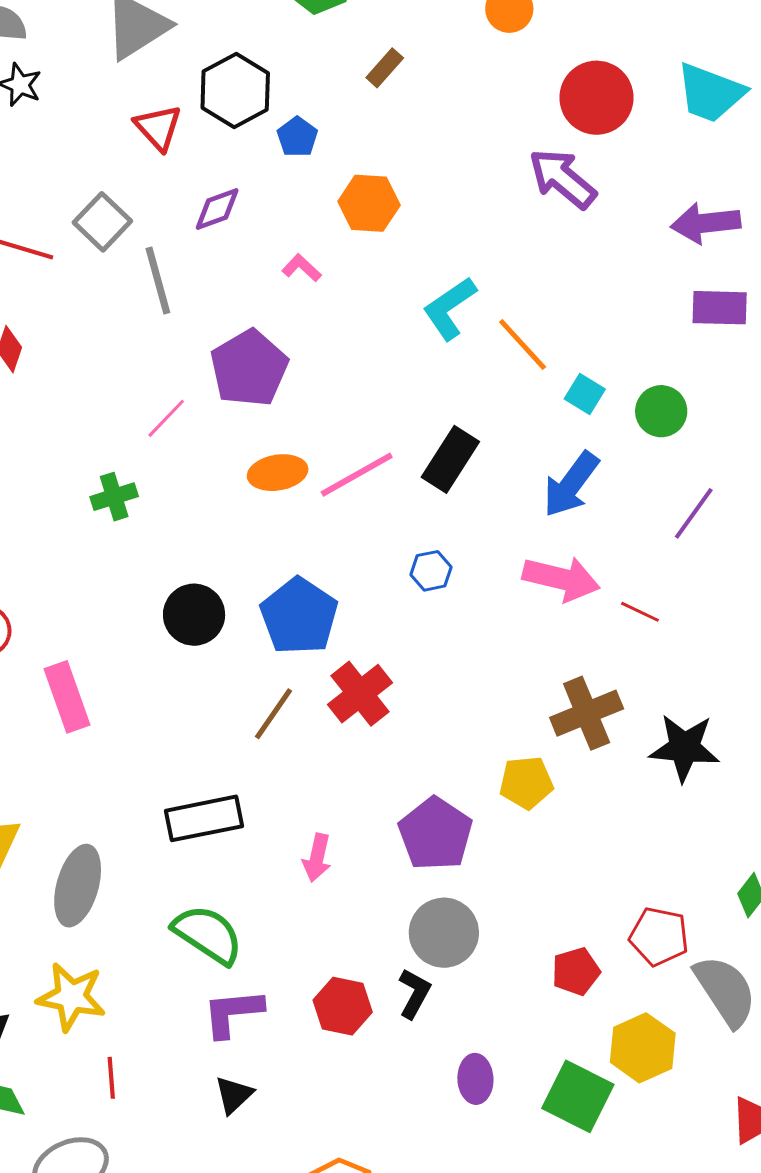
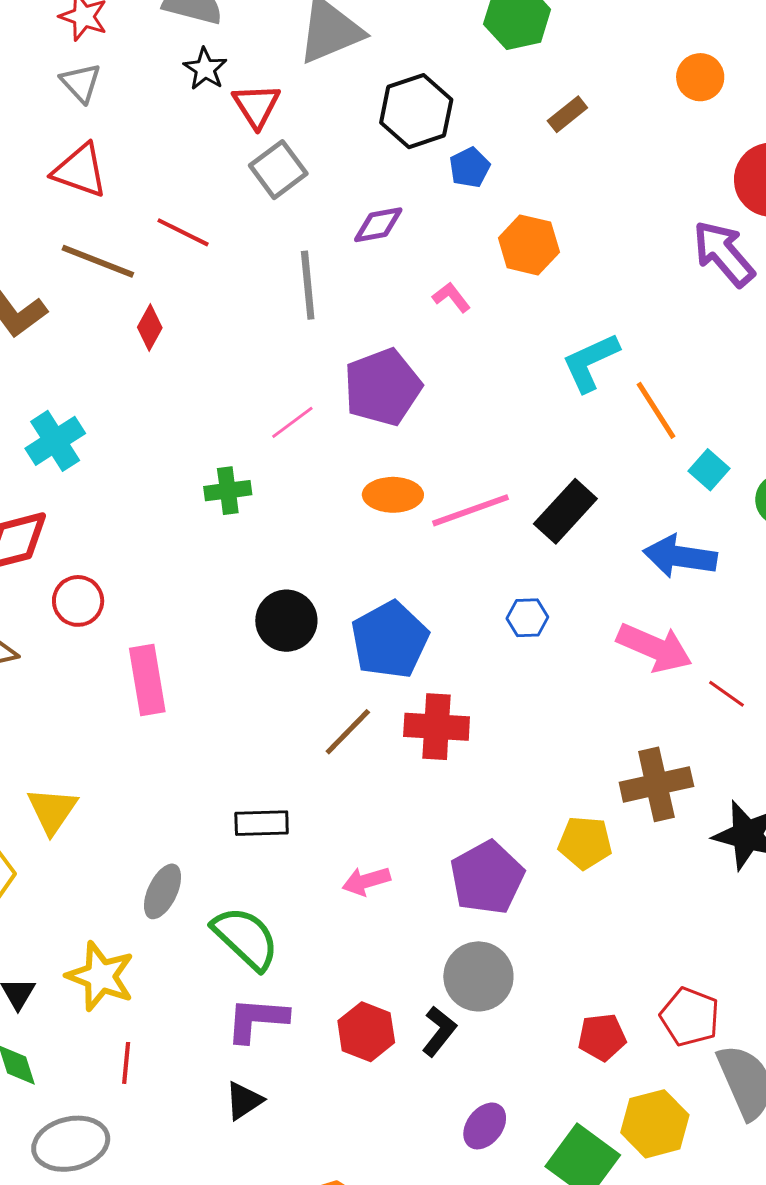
red triangle: (158, 127) -> (256, 106), moved
gray square: (102, 222) -> (278, 170), moved
blue arrow: (571, 484) -> (680, 556), turned 52
red cross: (360, 694) -> (437, 727), turned 32
black rectangle: (204, 818) -> (262, 823), size x0.7
pink arrow: (317, 858) -> (366, 881), turned 51
gray ellipse: (78, 886) -> (163, 891), moved, size x0.7
purple ellipse: (475, 1079) -> (485, 1126), turned 30

